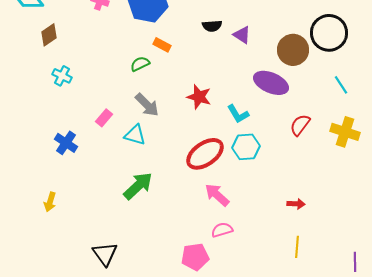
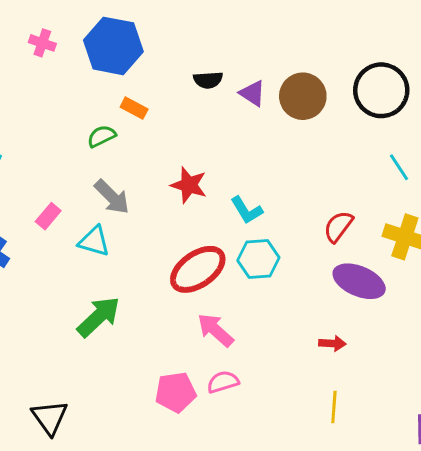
brown circle: (293, 50) -> (303, 96), moved
purple ellipse: (271, 83) -> (359, 281), moved
pink pentagon: (195, 257) -> (176, 392), moved

